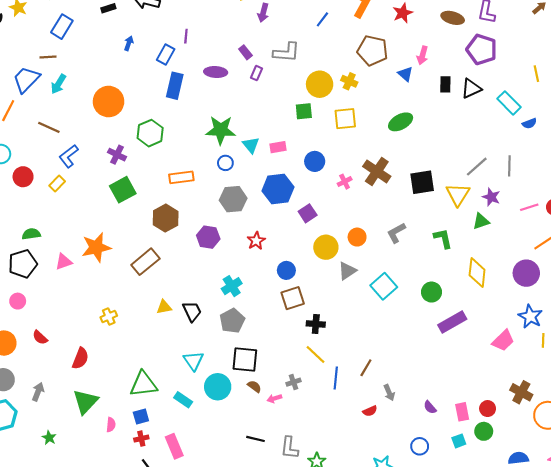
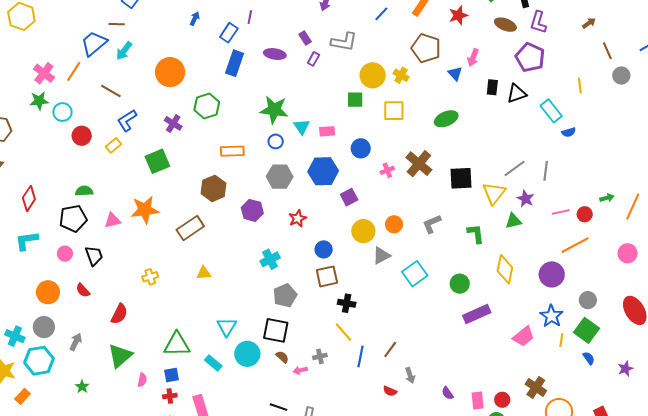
green square: (123, 190) -> (157, 161), moved
black trapezoid: (192, 311) -> (94, 256), moved
gray pentagon: (232, 321) -> (285, 295), moved
red semicircle: (370, 411) -> (390, 391), turned 40

